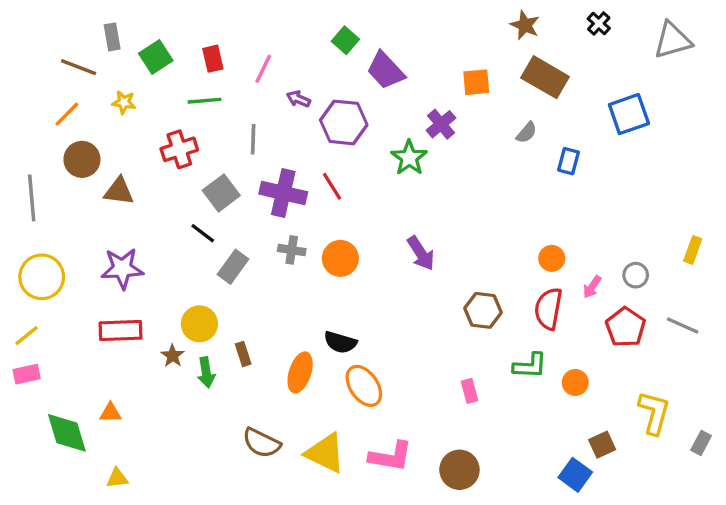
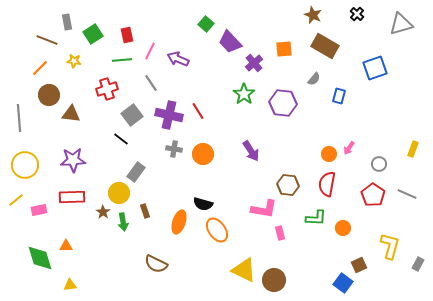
pink line: (263, 69) -> (150, 51), moved
purple arrow: (298, 99) -> (178, 59), size x1.5
purple hexagon: (344, 122) -> (283, 103), moved
purple cross: (441, 124) -> (254, 63), moved
gray line: (253, 139) -> (151, 83), turned -36
gray rectangle: (233, 267) -> (136, 172), moved
pink arrow: (592, 287) -> (349, 148), moved
pink rectangle: (27, 374) -> (39, 210), moved
yellow triangle: (325, 453) -> (244, 270), moved
pink L-shape: (391, 456) -> (264, 209), moved

